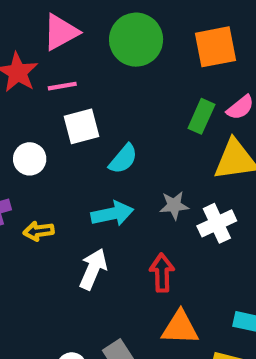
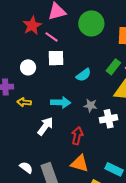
pink line: (62, 86) -> (52, 37), turned 32
cyan semicircle: (123, 159) -> (84, 75), moved

